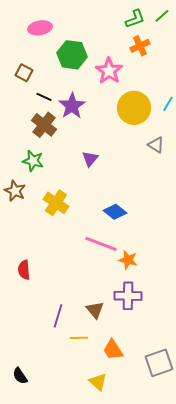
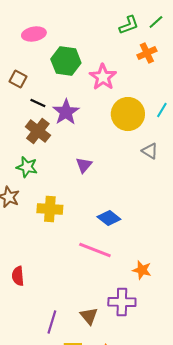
orange cross: (140, 46) -> (147, 53), moved
yellow cross: (56, 203) -> (50, 209), turned -30
orange star: (128, 260) -> (142, 270), moved

